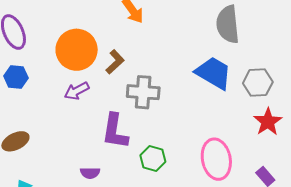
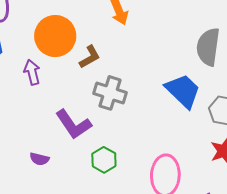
purple arrow: (77, 91) -> (32, 72), moved, turned 90
purple L-shape: (115, 131) -> (73, 124), turned -57

